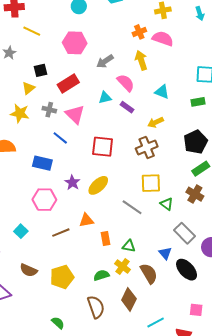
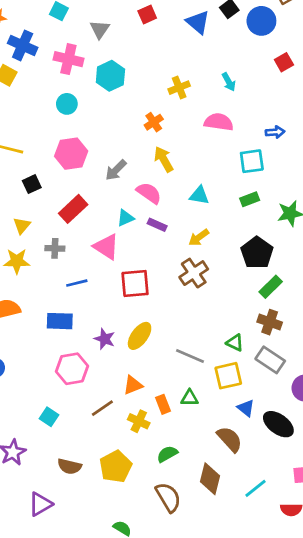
pink semicircle: (163, 39) -> (219, 122), moved
black square: (41, 70) -> (32, 184), moved
pink triangle: (75, 114) -> (106, 247), moved
blue line: (60, 138) -> (77, 283), turned -42
yellow square: (151, 183) -> (228, 376), moved
gray rectangle: (185, 233) -> (270, 360), moved
green triangle: (129, 246) -> (190, 398), moved
yellow cross: (122, 267) -> (139, 421), moved
cyan line: (156, 323) -> (255, 488), moved

